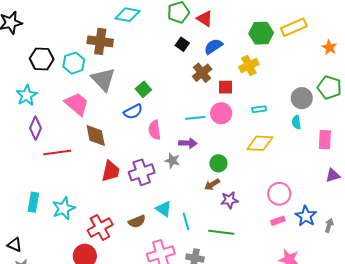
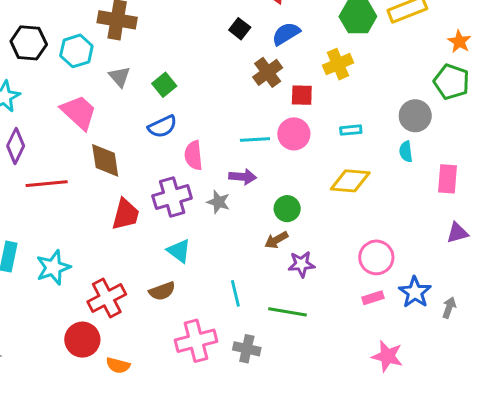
gray triangle: (103, 79) -> (120, 77), size x0.6
green pentagon: (329, 87) -> (451, 82), moved
green square: (143, 89) -> (164, 85), moved
purple cross: (142, 172) -> (172, 197), moved
cyan triangle: (164, 209) -> (179, 251), moved

